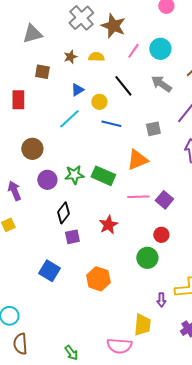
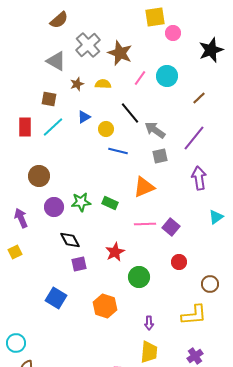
gray triangle: (32, 34) -> (56, 61), moved, turned 45
gray arrow: (161, 84) -> (155, 130), moved
cyan line: (69, 119) -> (53, 127), moved
green rectangle: (103, 176) -> (110, 203), size x0.7
black diamond: (63, 213) -> (70, 240), turned -65
red circle: (161, 235) -> (179, 262), moved
green circle: (147, 258) -> (139, 277), moved
purple arrow: (161, 300) -> (149, 323), moved

